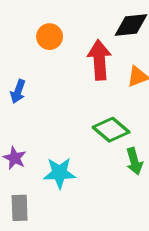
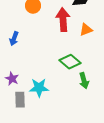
gray rectangle: (20, 208) -> (20, 100), moved

